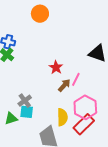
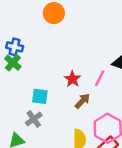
pink line: (76, 79) -> (100, 78), moved
cyan square: (27, 112) -> (40, 96), moved

